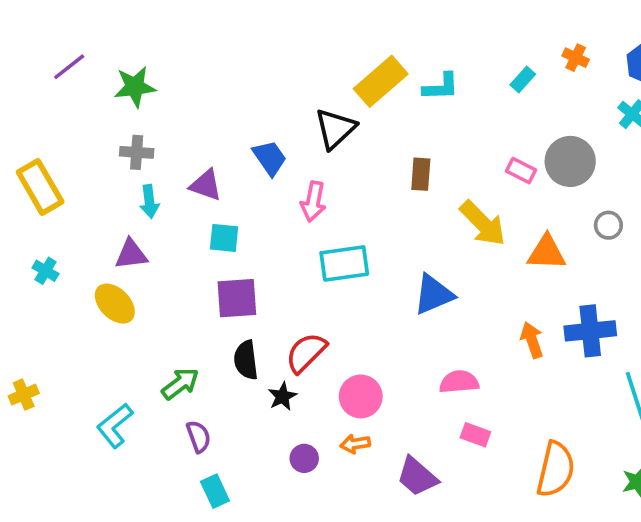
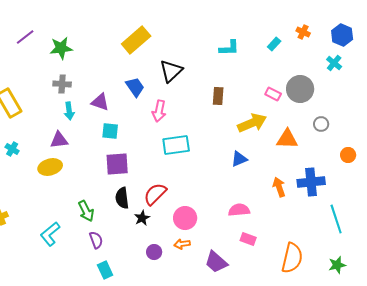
yellow rectangle: (381, 81) -> (136, 40), moved
yellow arrow: (483, 223) -> (252, 123), turned -68
blue triangle: (434, 294) -> (239, 159), moved, size x0.7
yellow ellipse: (115, 304) -> (50, 167), turned -60
green arrow: (180, 384) -> (86, 211), turned 100

